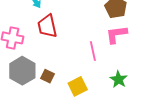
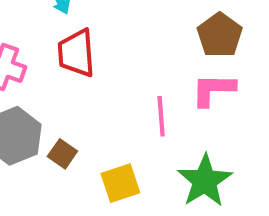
green star: (119, 79) -> (205, 181), size x1.5

